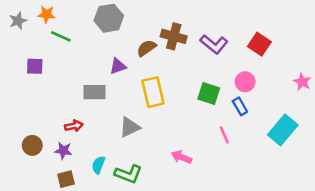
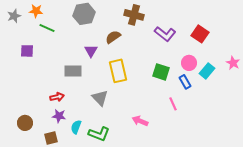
brown cross: (174, 36) -> (134, 15), moved
purple triangle: (118, 66) -> (91, 51), turned -40
gray triangle: (130, 127) -> (100, 98), turned -48
cyan rectangle: (283, 130) -> (207, 71), moved, size x0.7
brown circle: (32, 145) -> (25, 123), moved
purple star: (63, 151) -> (59, 116), moved

